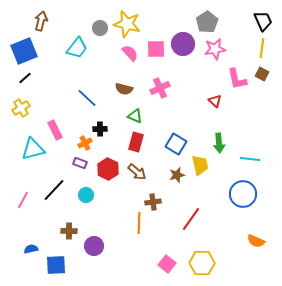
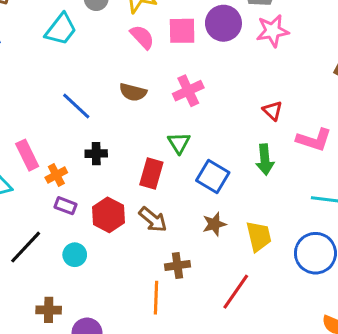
pink L-shape: (237, 79) -> (314, 140), moved, turned -60
green triangle: (135, 116) -> (179, 143), moved, turned 35
orange cross: (85, 143) -> (56, 175), moved
green arrow: (219, 143) -> (265, 160), moved
yellow trapezoid: (200, 165) -> (259, 236), moved

